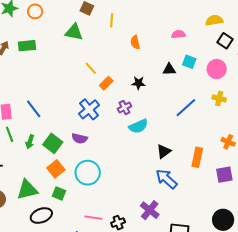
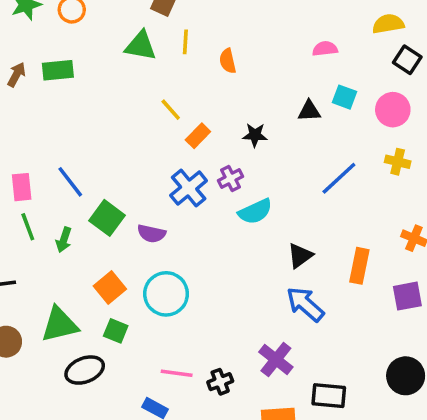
yellow line: (112, 20) -> (185, 42), moved
orange semicircle: (135, 42) -> (228, 61), moved
blue cross: (89, 109) -> (189, 188), moved
green square: (53, 143) -> (107, 218), moved

